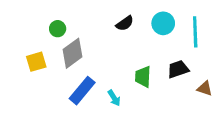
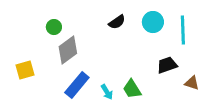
yellow square: (36, 62) -> (25, 70), moved
green trapezoid: (143, 77) -> (132, 89), moved, turned -35

